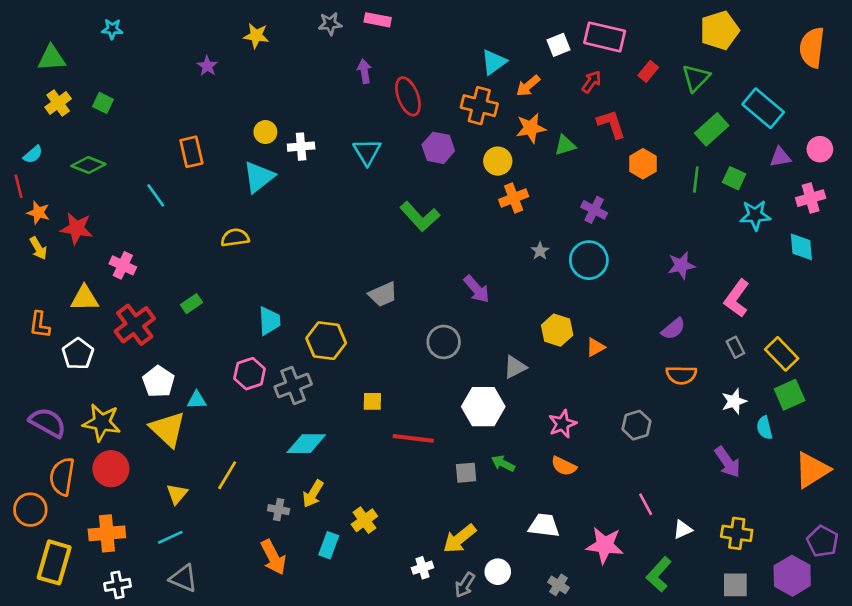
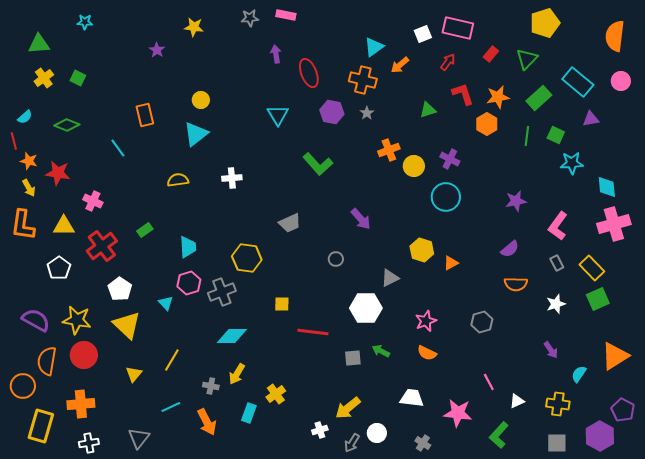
orange star: (531, 128) -> (498, 97), moved
white cross: (301, 147) -> (232, 178), moved
pink circle: (820, 149) -> (621, 81), moved
yellow circle: (498, 161) -> (414, 166), moved
pink cross: (811, 198) -> (614, 224), moved, size x1.5
gray star: (540, 251) -> (367, 113), moved
cyan trapezoid: (269, 321) -> (188, 247), moved
orange L-shape: (40, 325) -> (23, 225), moved, size x1.5
gray circle: (444, 342) -> (336, 259), size x0.6
cyan triangle: (197, 400) -> (166, 303), moved, turned 49
cyan semicircle: (764, 428) -> (579, 374), moved, turned 48
purple arrow: (727, 462) -> (551, 350), size x0.7
cyan line: (170, 537) -> (171, 407), moved
gray triangle: (184, 578) -> (139, 438), turned 45

